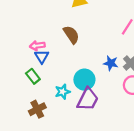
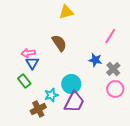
blue star: (111, 63) -> (95, 60), moved
brown cross: (37, 109) -> (38, 109), moved

